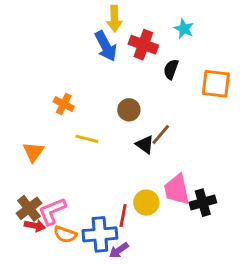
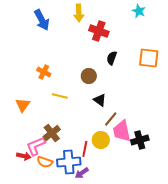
cyan star: (184, 29) -> (139, 11), moved
blue arrow: (106, 46) -> (42, 20), moved
black semicircle: (171, 69) -> (112, 58), moved
brown line: (161, 134) -> (111, 119), moved
brown cross: (29, 208) -> (52, 133), moved

